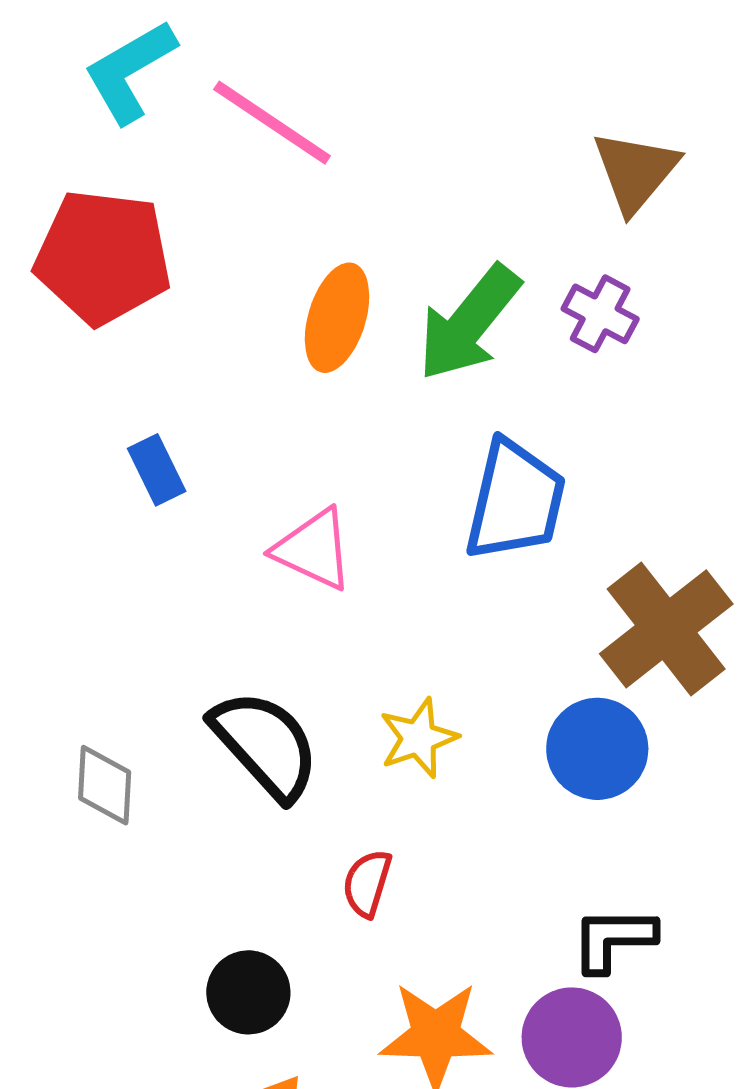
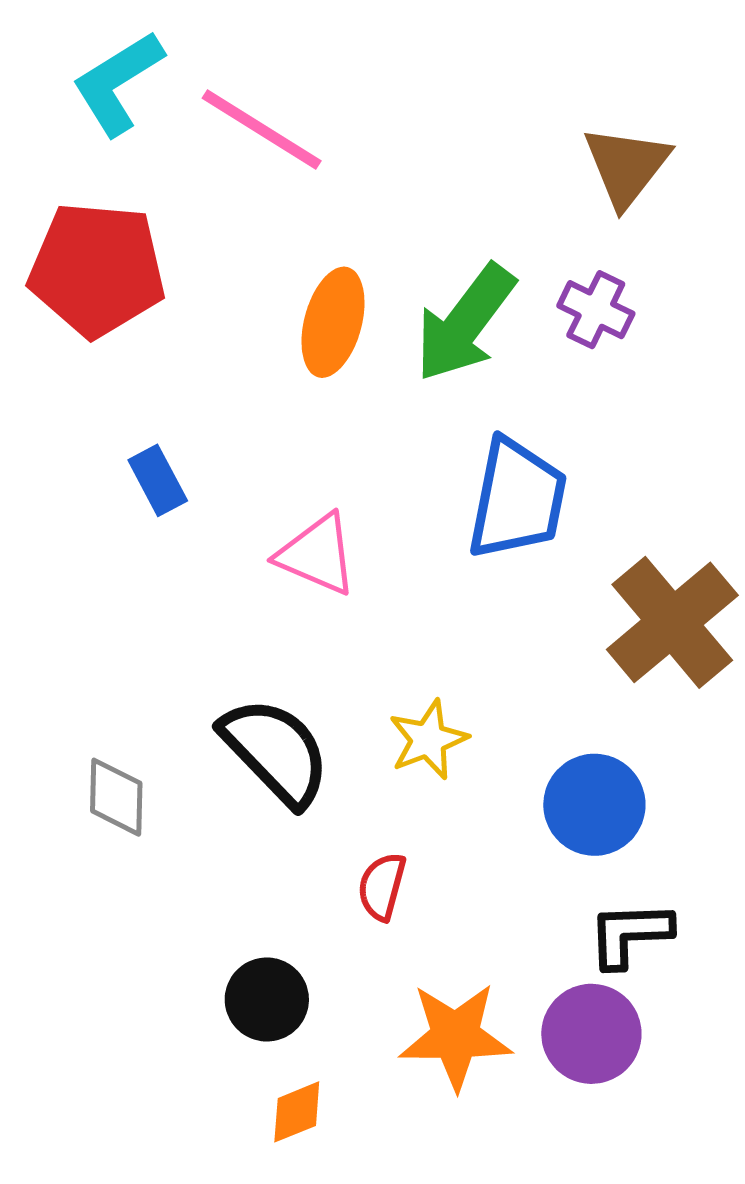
blue circle: (597, 749) -> (594, 805), moved

